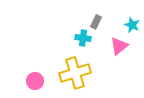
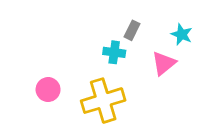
pink circle: (35, 81) -> (48, 90), moved

